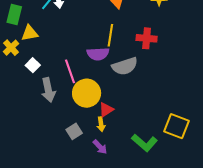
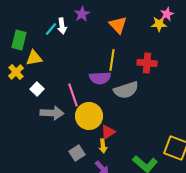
gray arrow: (48, 90) -> (52, 113), turned -75

